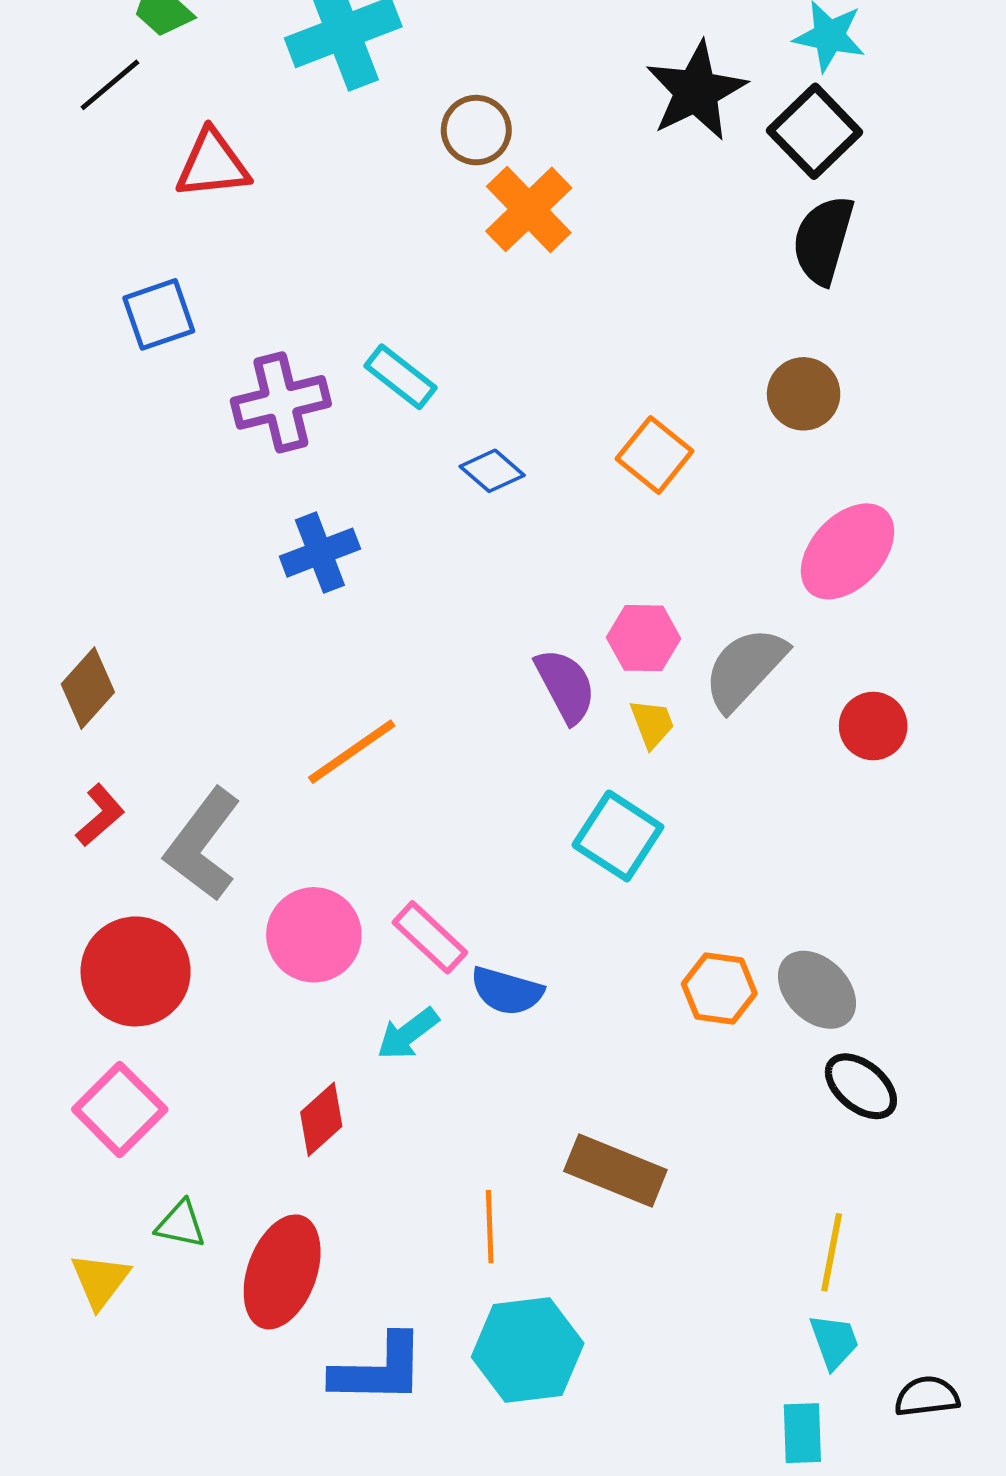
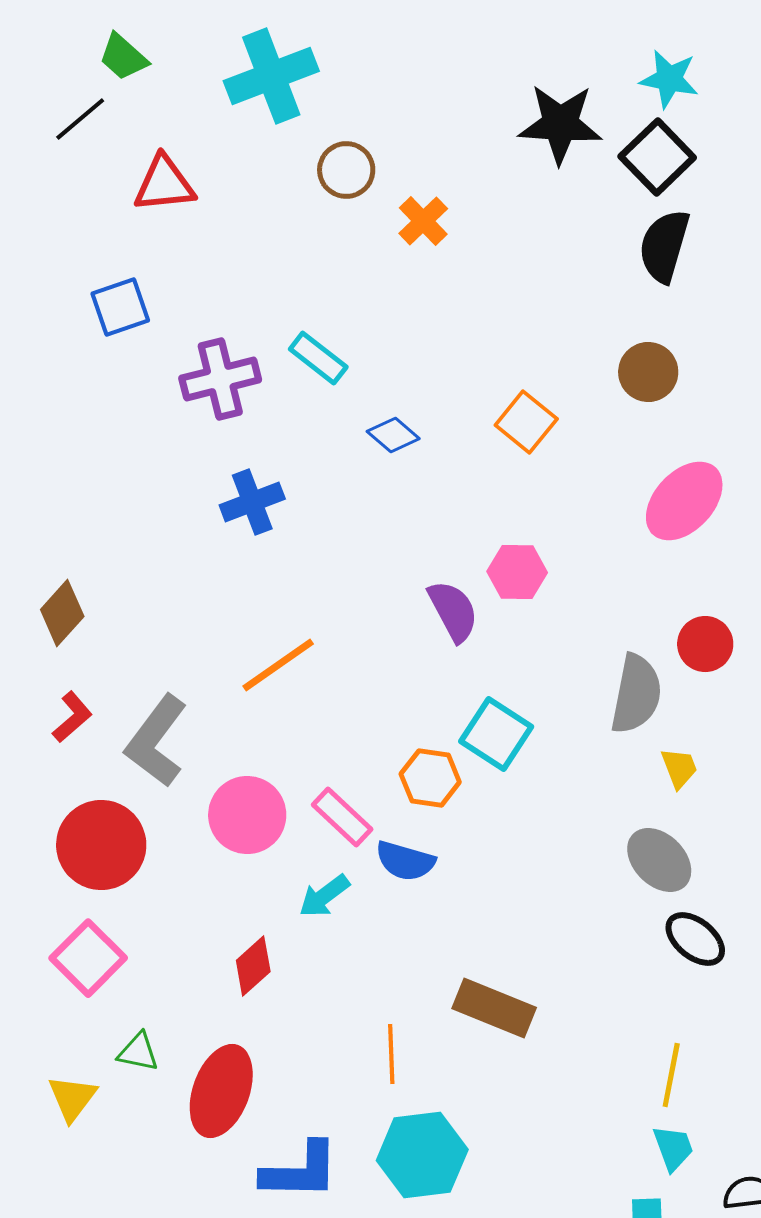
black star: (696, 91) -> (560, 124), turned 30
brown circle: (476, 130) -> (346, 170), moved
orange cross: (529, 209) -> (423, 221), size x0.7
gray semicircle: (745, 669) -> (636, 694), moved, turned 148
yellow trapezoid: (652, 724) -> (679, 768), moved
orange hexagon: (719, 989) -> (430, 778), moved

